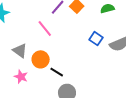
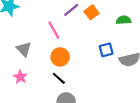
blue square: (96, 39) -> (106, 50), turned 32
orange circle: (41, 59) -> (60, 57), moved

